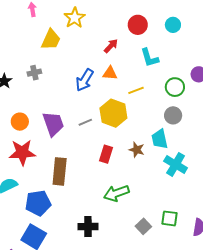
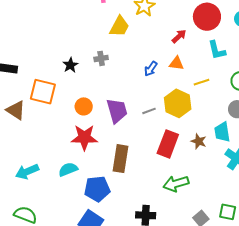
red circle: (138, 25) -> (207, 17), size x1.4
blue arrow: (85, 80) -> (151, 69), size x0.7
red rectangle: (106, 154) -> (168, 144), size x1.5

